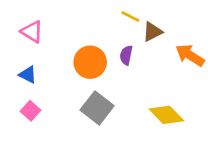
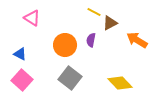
pink triangle: (32, 32) -> (32, 18), moved
pink square: (31, 111) -> (22, 80), size x1.5

